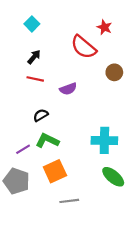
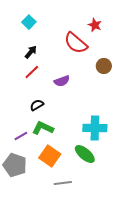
red line: (35, 79) -> (32, 72), turned -56
orange square: (55, 171) -> (50, 156), turned -30
green ellipse: (113, 177) -> (85, 154), moved

